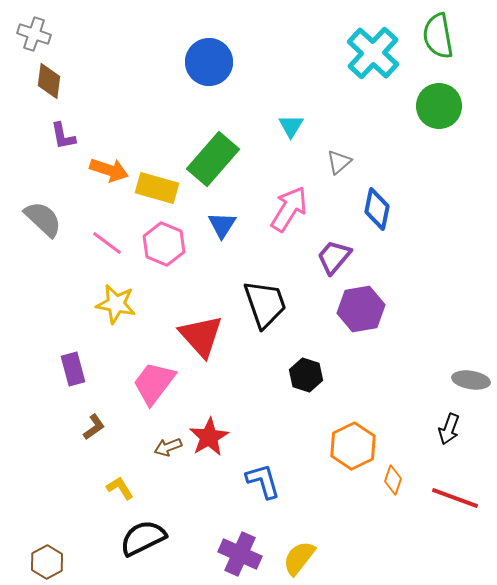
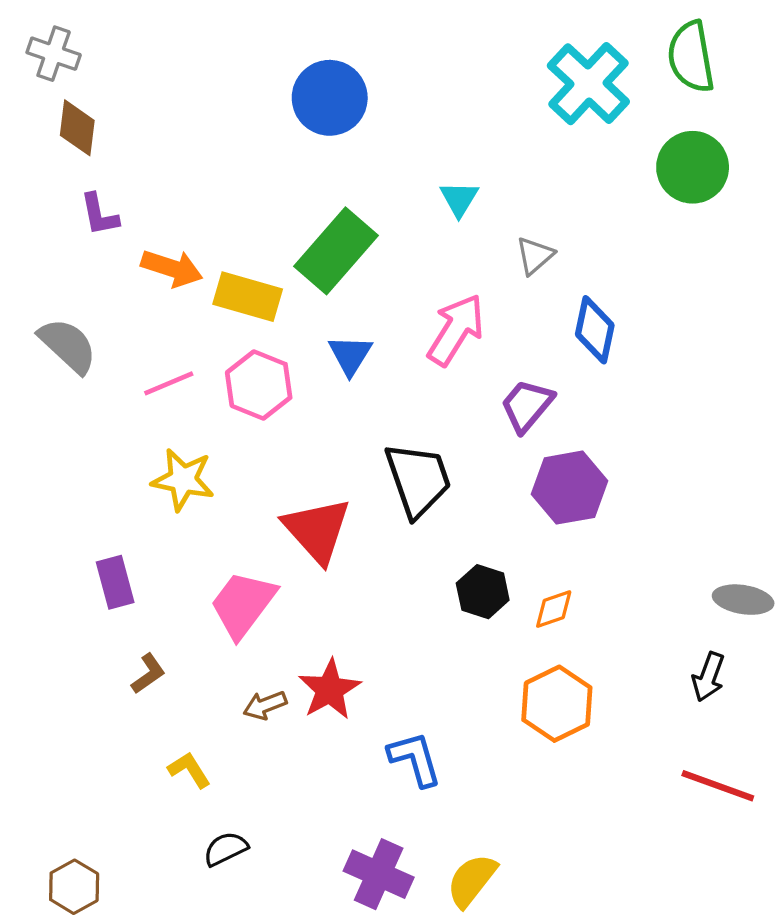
pink line: (107, 243) -> (169, 383), turned -60
orange diamond: (393, 480) -> (554, 609), moved, turned 52
black semicircle: (143, 538) -> (226, 849), size x0.6

